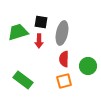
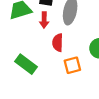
red semicircle: (64, 59) -> (58, 43), moved

